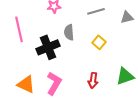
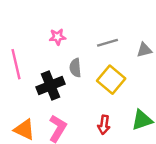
yellow square: (99, 42) -> (111, 80), size x1.6

